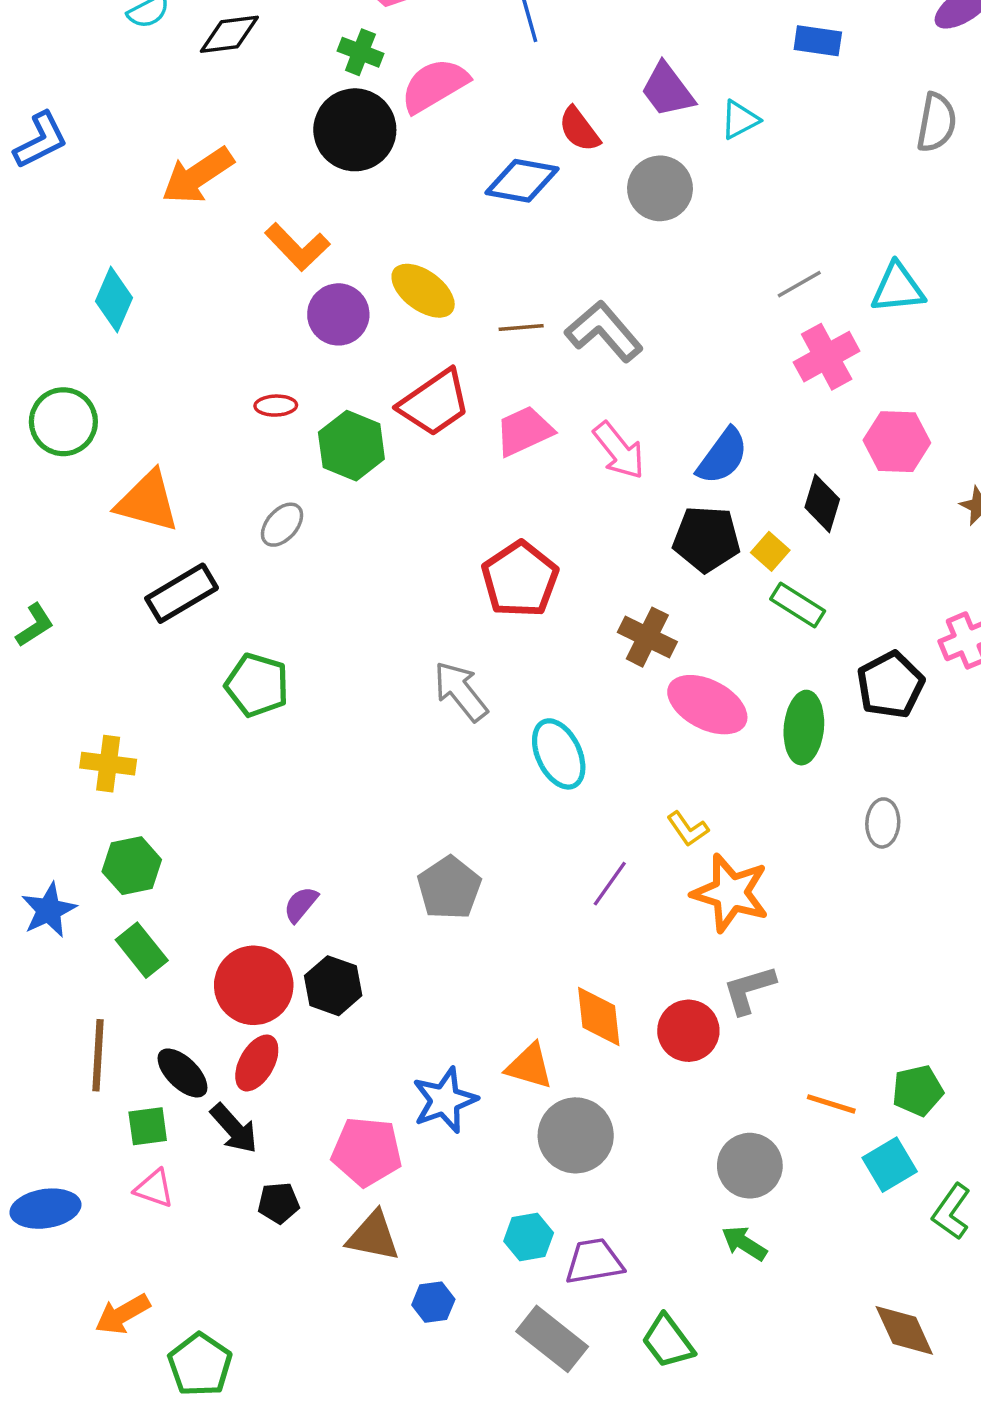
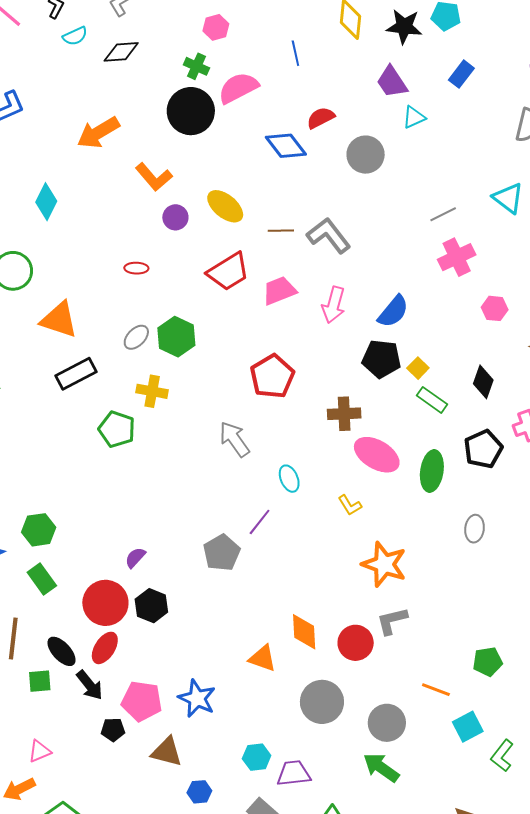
blue rectangle: (818, 41) -> (461, 74), turned -64
purple trapezoid: (667, 90) -> (392, 82), moved
red semicircle: (579, 129) -> (321, 118), turned 96
blue diamond: (522, 181) -> (286, 146), turned 39
cyan triangle: (898, 288) -> (508, 198), moved, turned 40
purple circle: (338, 314) -> (175, 217), size x0.7
pink hexagon: (897, 442) -> (495, 308), size x0.7
green hexagon: (351, 446) -> (176, 337), moved
pink arrow: (619, 450) -> (334, 305), turned 51
black diamond: (822, 503) -> (483, 382), moved
brown cross: (647, 637) -> (344, 414), turned -32
cyan ellipse: (559, 754) -> (289, 479), size x0.7
yellow cross: (108, 764) -> (152, 391), moved
yellow L-shape: (688, 829) -> (350, 505), moved
purple line: (610, 884) -> (260, 522), moved
green pentagon: (918, 1091) -> (488, 662), moved
blue star: (445, 1100) -> (197, 698), moved, turned -30
gray circle: (576, 1135) -> (322, 702), moved
pink pentagon: (367, 1152) -> (142, 701), moved
pink triangle: (154, 1188) -> (40, 751), moved, turned -45
green arrow: (744, 1243) -> (381, 768), size x1.4

